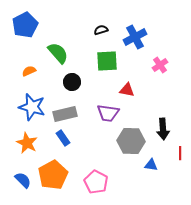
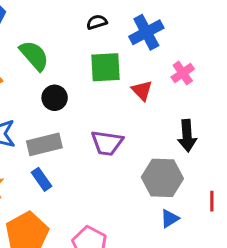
red triangle: (127, 90) -> (142, 90), moved, turned 35
black arrow: (163, 129) -> (187, 136), moved
gray hexagon: (131, 141) -> (162, 178), moved
blue triangle: (151, 165) -> (170, 219), turned -40

